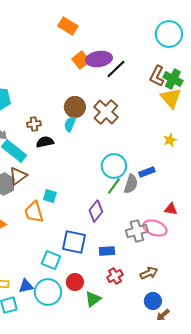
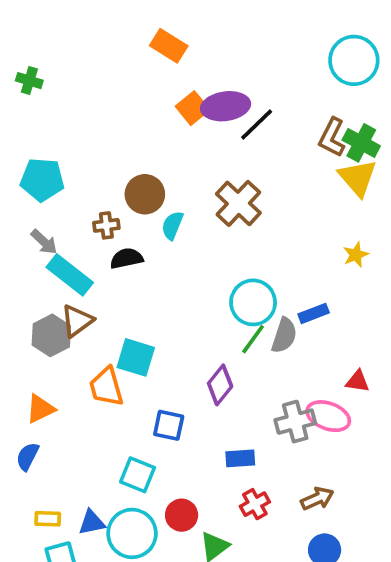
brown circle: (75, 107) -> (145, 194), moved
cyan square: (50, 196) -> (136, 357), size x1.5
blue square: (74, 242) -> (169, 425), moved, size x0.7

